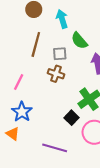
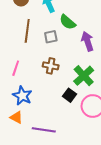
brown cross: (56, 74) -> (51, 66), moved
purple line: (55, 148) -> (44, 130), moved

